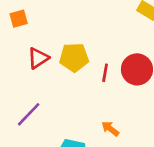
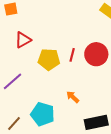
yellow pentagon: (74, 57) -> (49, 59), moved

